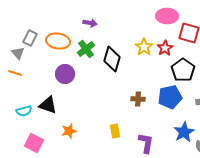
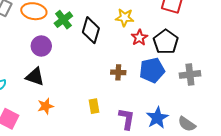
yellow star: (144, 47) -> (125, 18), turned -30
red star: (165, 48) -> (139, 38), moved
black triangle: (48, 105) -> (35, 77), moved
blue star: (184, 132) -> (157, 118), moved

